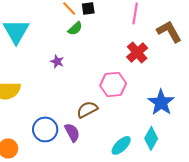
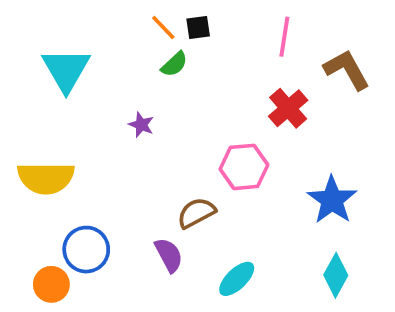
blue circle: (45, 129) -> (86, 250), moved
cyan diamond: (151, 138) -> (336, 275), moved
cyan ellipse: (121, 145) -> (237, 279), moved

